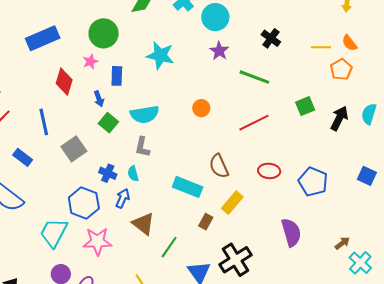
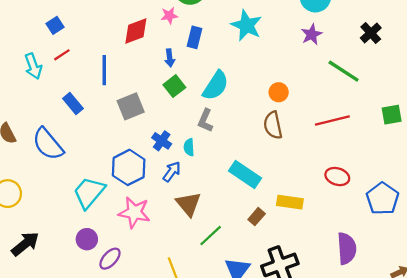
red diamond: (64, 82) -> (136, 31), turned 40
cyan semicircle: (145, 114) -> (216, 86), turned -60
brown semicircle: (219, 166) -> (273, 125), moved
yellow rectangle: (232, 203) -> (290, 202), turned 45

